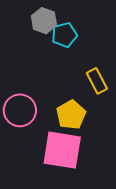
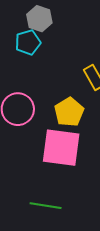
cyan pentagon: (64, 35) -> (28, 42), moved

